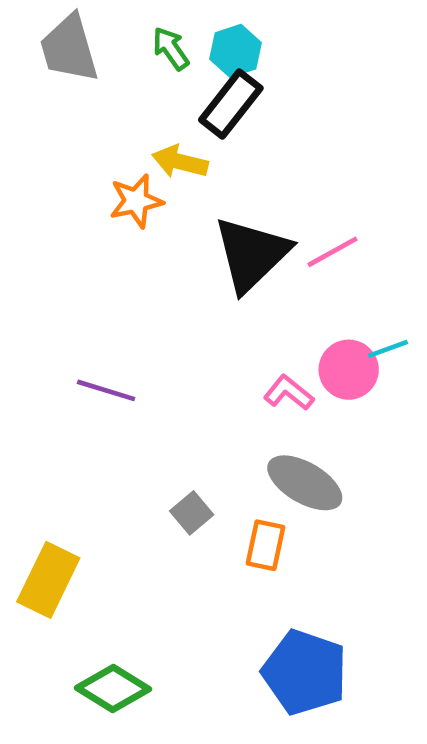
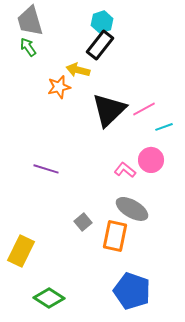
green arrow: (171, 49) -> (28, 47), moved
cyan line: (388, 349) -> (164, 127), moved
orange rectangle: (265, 545) -> (115, 236), size x1.4

